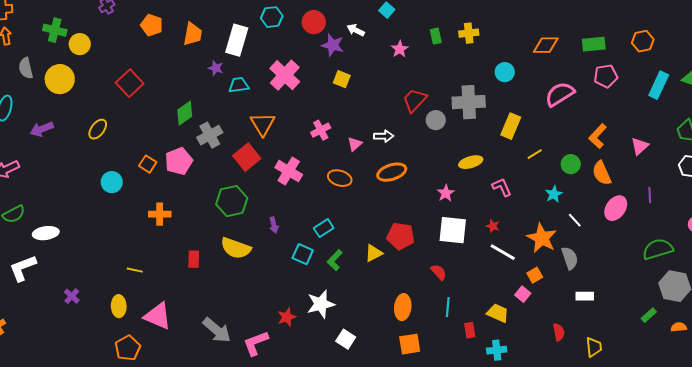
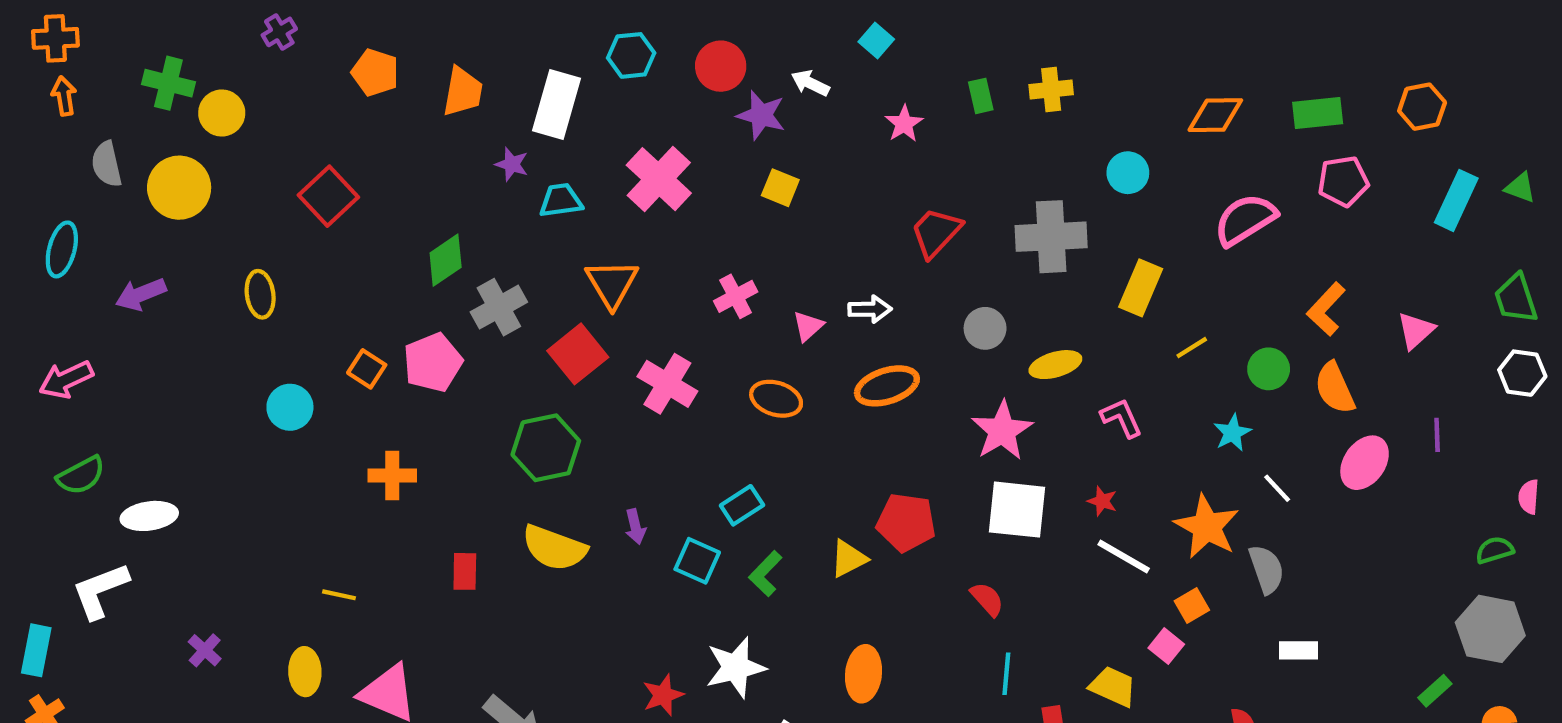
gray circle: (436, 120) -> (985, 328), moved
yellow ellipse: (98, 129) -> (260, 294), turned -45
pink star: (446, 193) -> (1002, 431), size x1.6
purple arrow: (274, 225) -> (635, 527), moved
green semicircle: (658, 249) -> (1495, 550), moved, size x0.6
orange ellipse: (403, 307) -> (863, 674), moved

